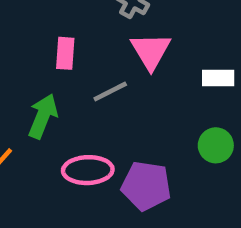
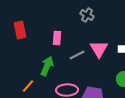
pink triangle: (151, 51) -> (99, 49), moved

